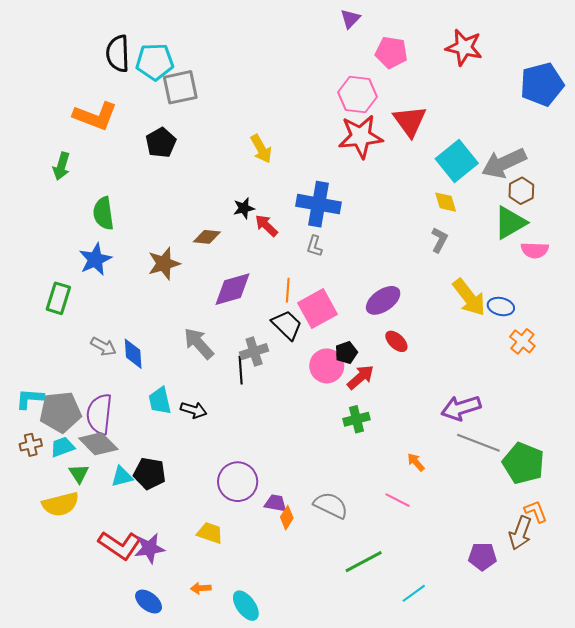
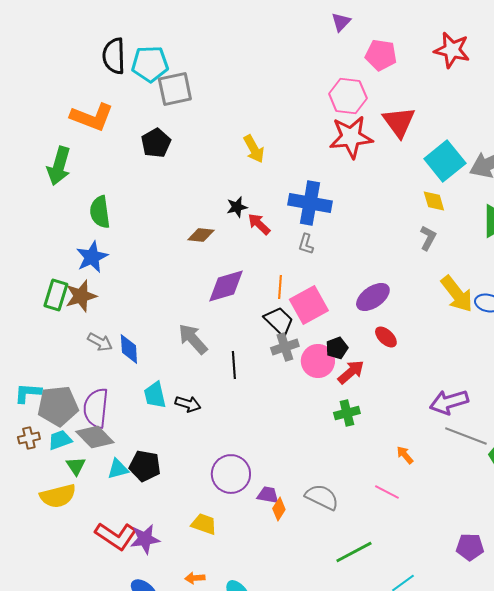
green arrow: (61, 166) -> (59, 166), size x1.4
brown star: (164, 264) -> (81, 296), moved
gray cross: (254, 352) -> (285, 347), moved

